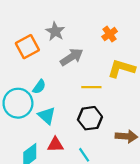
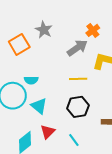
gray arrow: (72, 57) -> (77, 48), moved
cyan semicircle: (39, 87) -> (31, 80), turned 56
red triangle: (55, 145) -> (48, 132), turned -42

